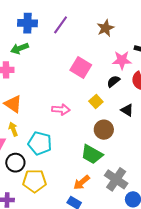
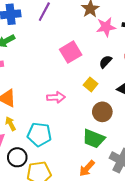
pink star: (122, 60) -> (106, 27), moved
pink square: (81, 68) -> (71, 52), turned 35

